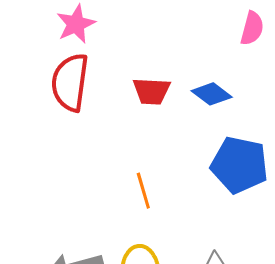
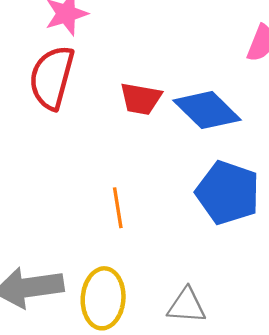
blue diamond: (212, 94) -> (207, 110), size x1.5

